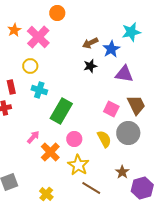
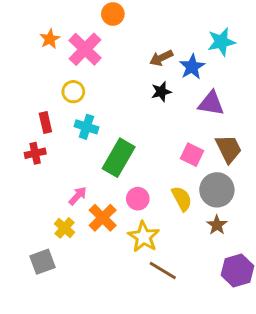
brown star: (122, 172) -> (217, 225), moved
yellow cross: (46, 194) -> (64, 228), moved

